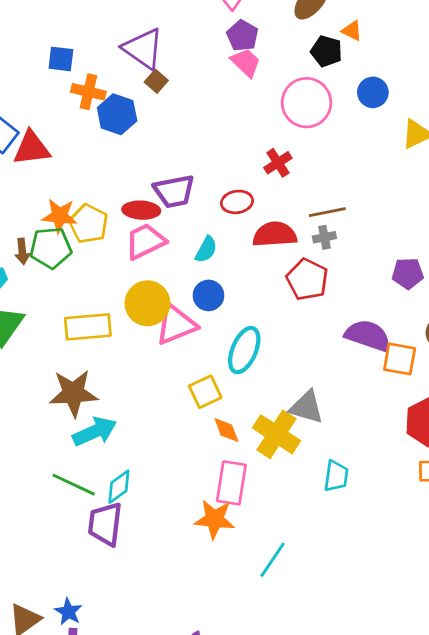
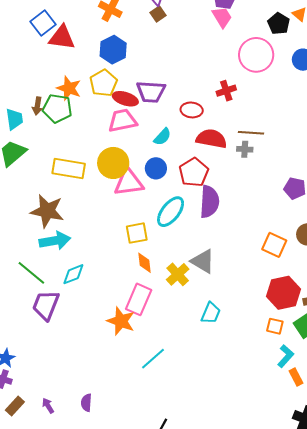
blue hexagon: (117, 114) -> (113, 50), moved
yellow pentagon: (89, 224) -> (103, 83), moved
red pentagon: (307, 279) -> (194, 172), moved
purple semicircle: (368, 336) -> (209, 202), moved, turned 60
yellow cross: (276, 434) -> (178, 274), size x0.7
cyan diamond: (119, 487) -> (73, 274), moved

